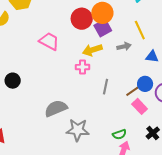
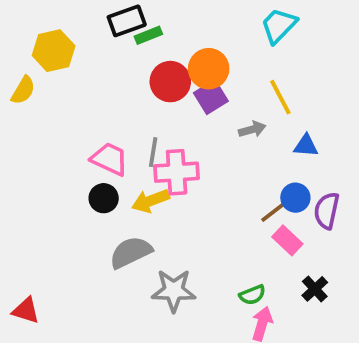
pink trapezoid: (49, 41) -> (110, 159), moved
yellow arrow: (92, 50) -> (150, 201), moved
pink cross: (82, 67) -> (177, 172), size x1.6
black circle: (13, 81) -> (104, 198), moved
gray line: (105, 87) -> (153, 152), moved

